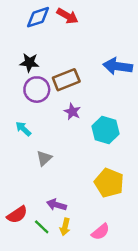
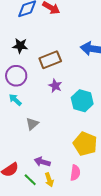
purple circle: (37, 90) -> (16, 76), moved
yellow arrow: (65, 227) -> (49, 180), turned -32
pink semicircle: (101, 232) -> (75, 173), moved, turned -42

